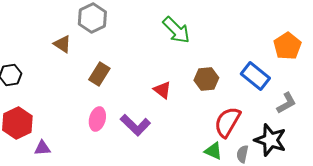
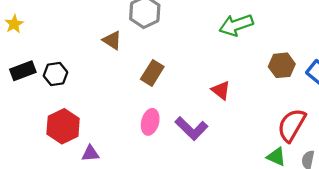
green arrow: (176, 30) -> (236, 25), turned 116
brown hexagon: (206, 79) -> (282, 65), moved

